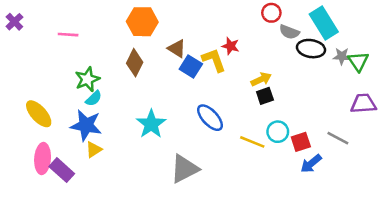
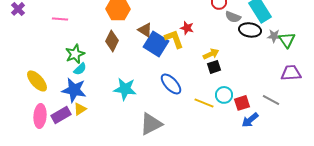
blue square: (191, 66) -> (156, 44), size x1.4
cyan star: (151, 124) -> (125, 89), turned -30
purple rectangle: (62, 170) -> (61, 115), moved, turned -72

